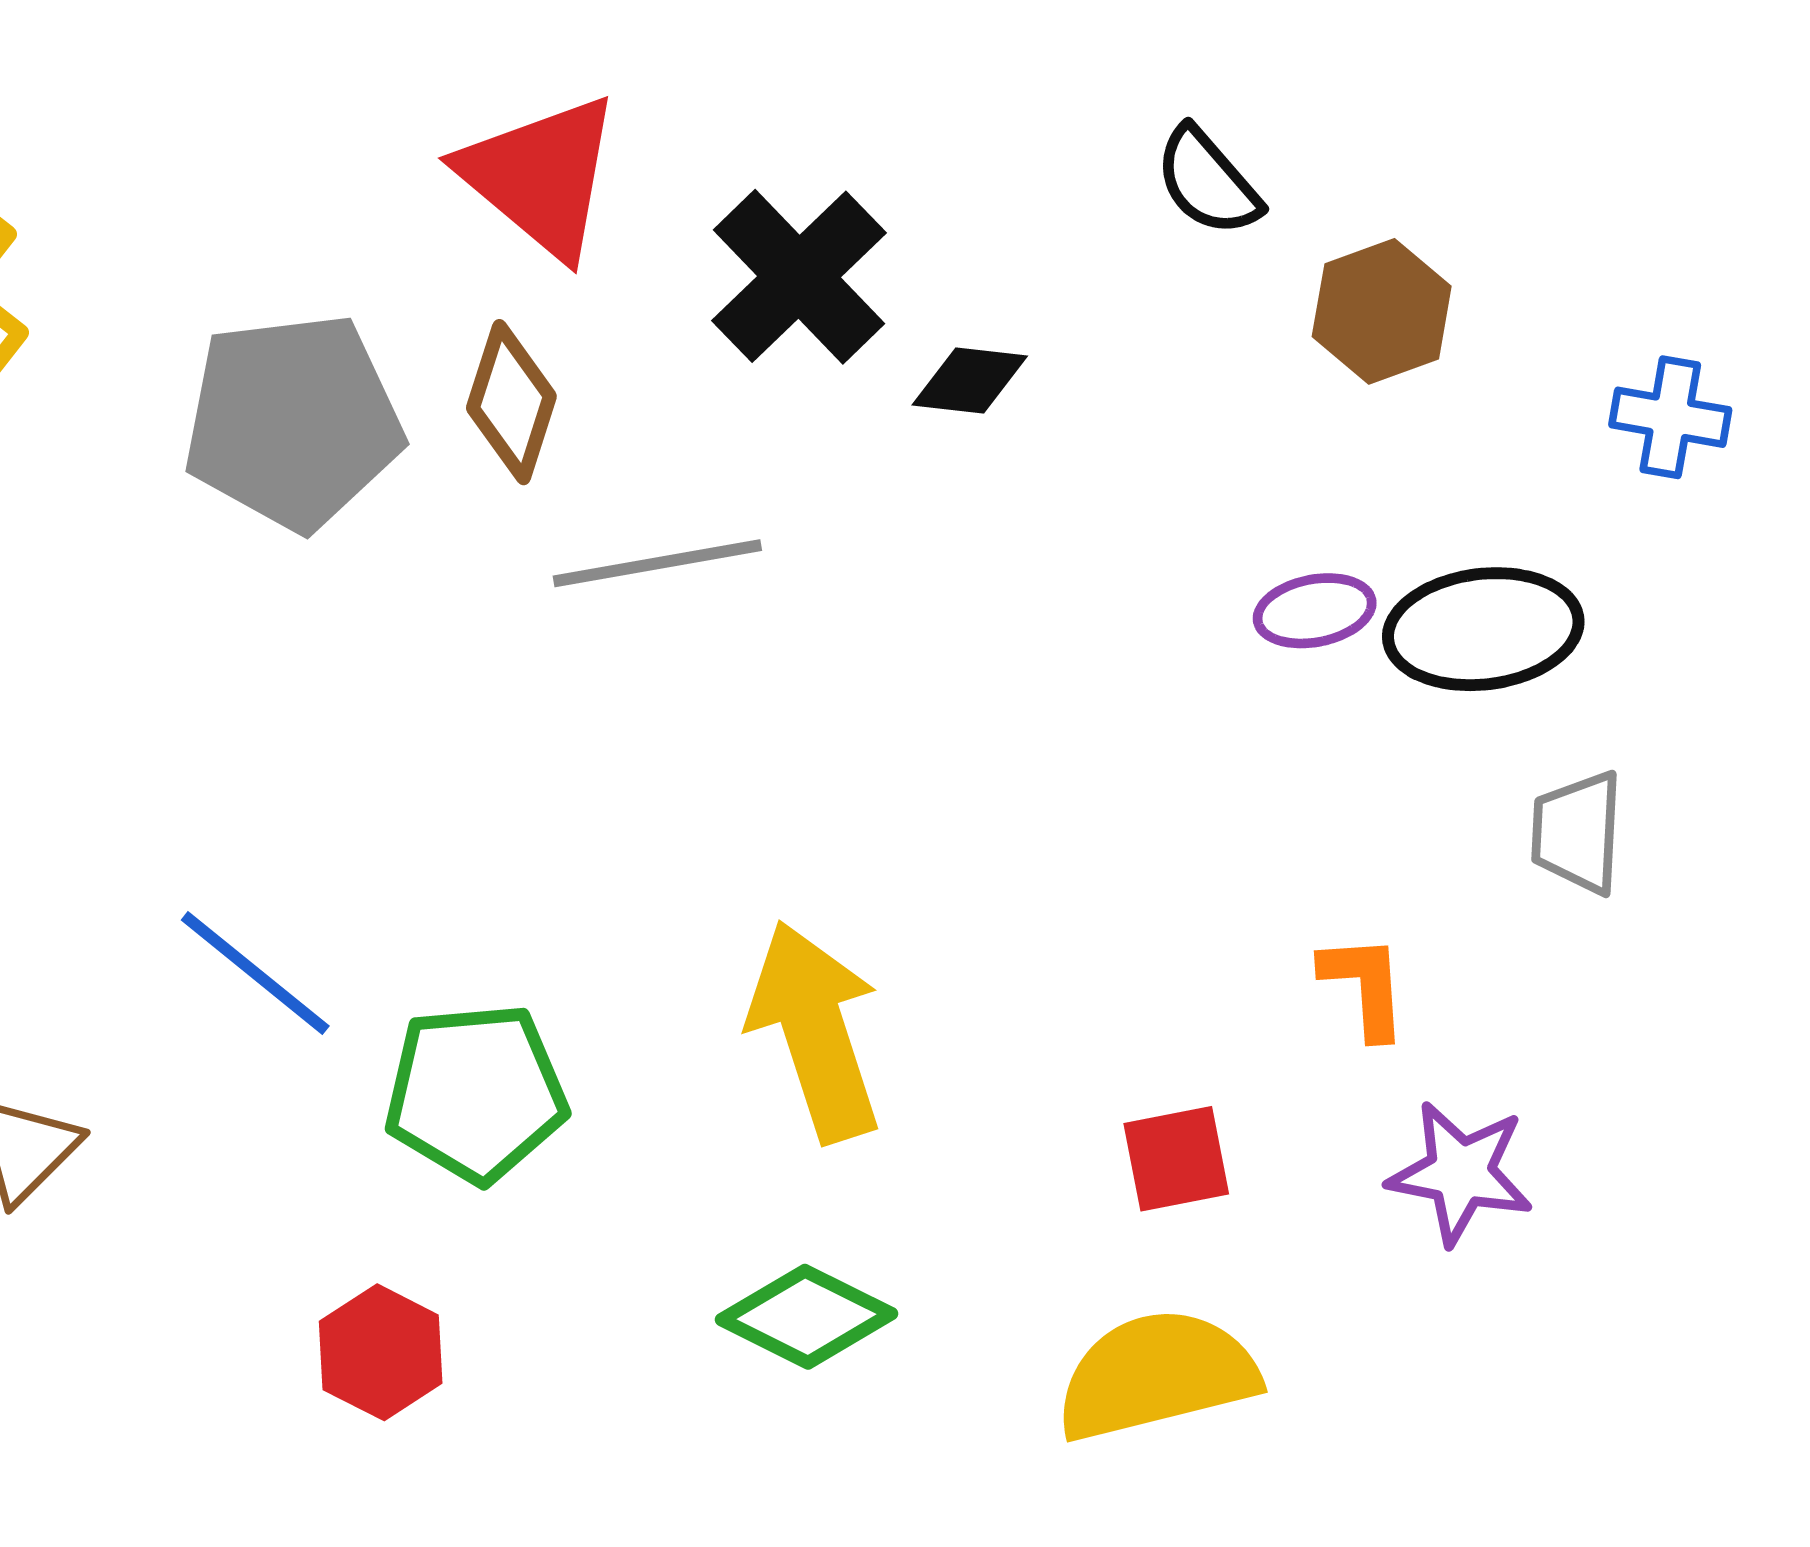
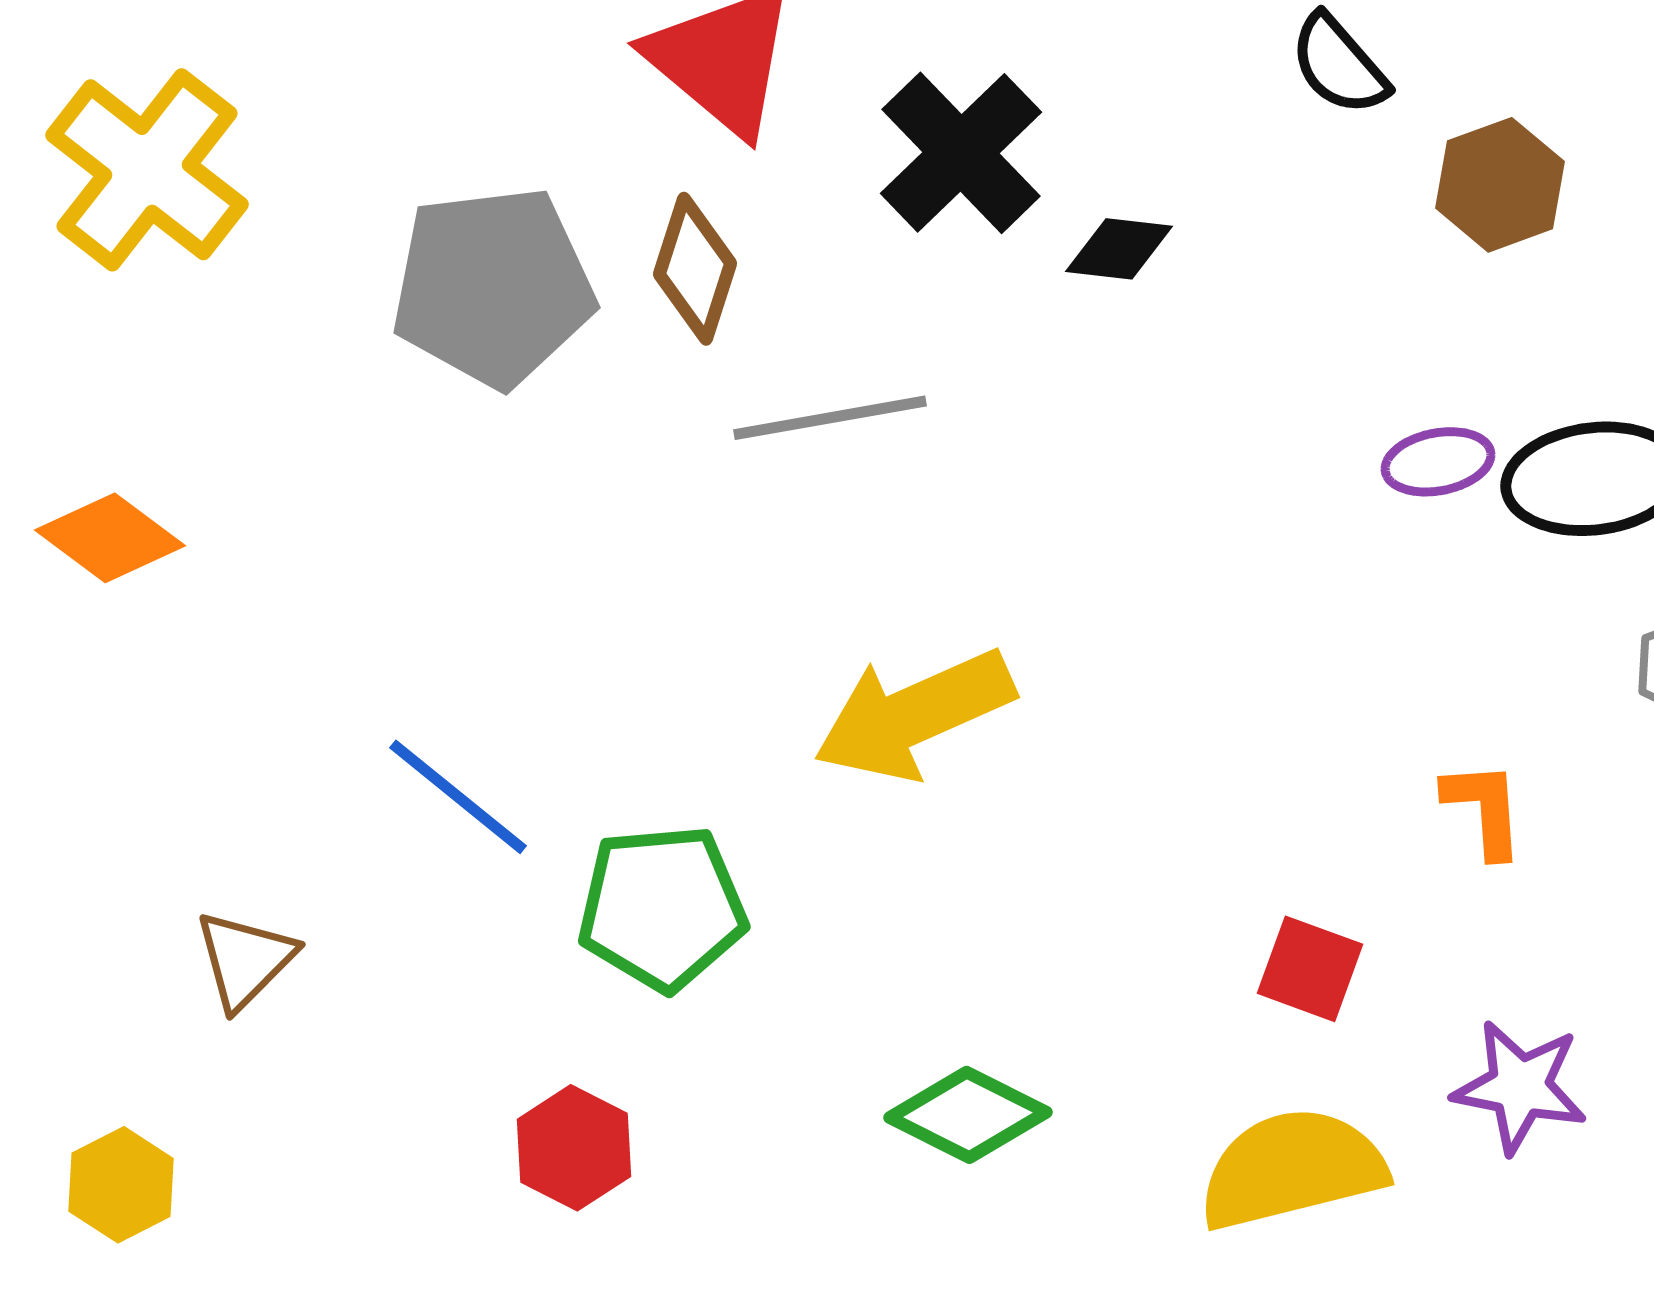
yellow arrow: (815, 1031) -> (914, 715), moved, turned -96
red square: (1176, 1159) -> (1310, 969), turned 31
purple star: (1461, 1173) -> (1520, 1087), moved

